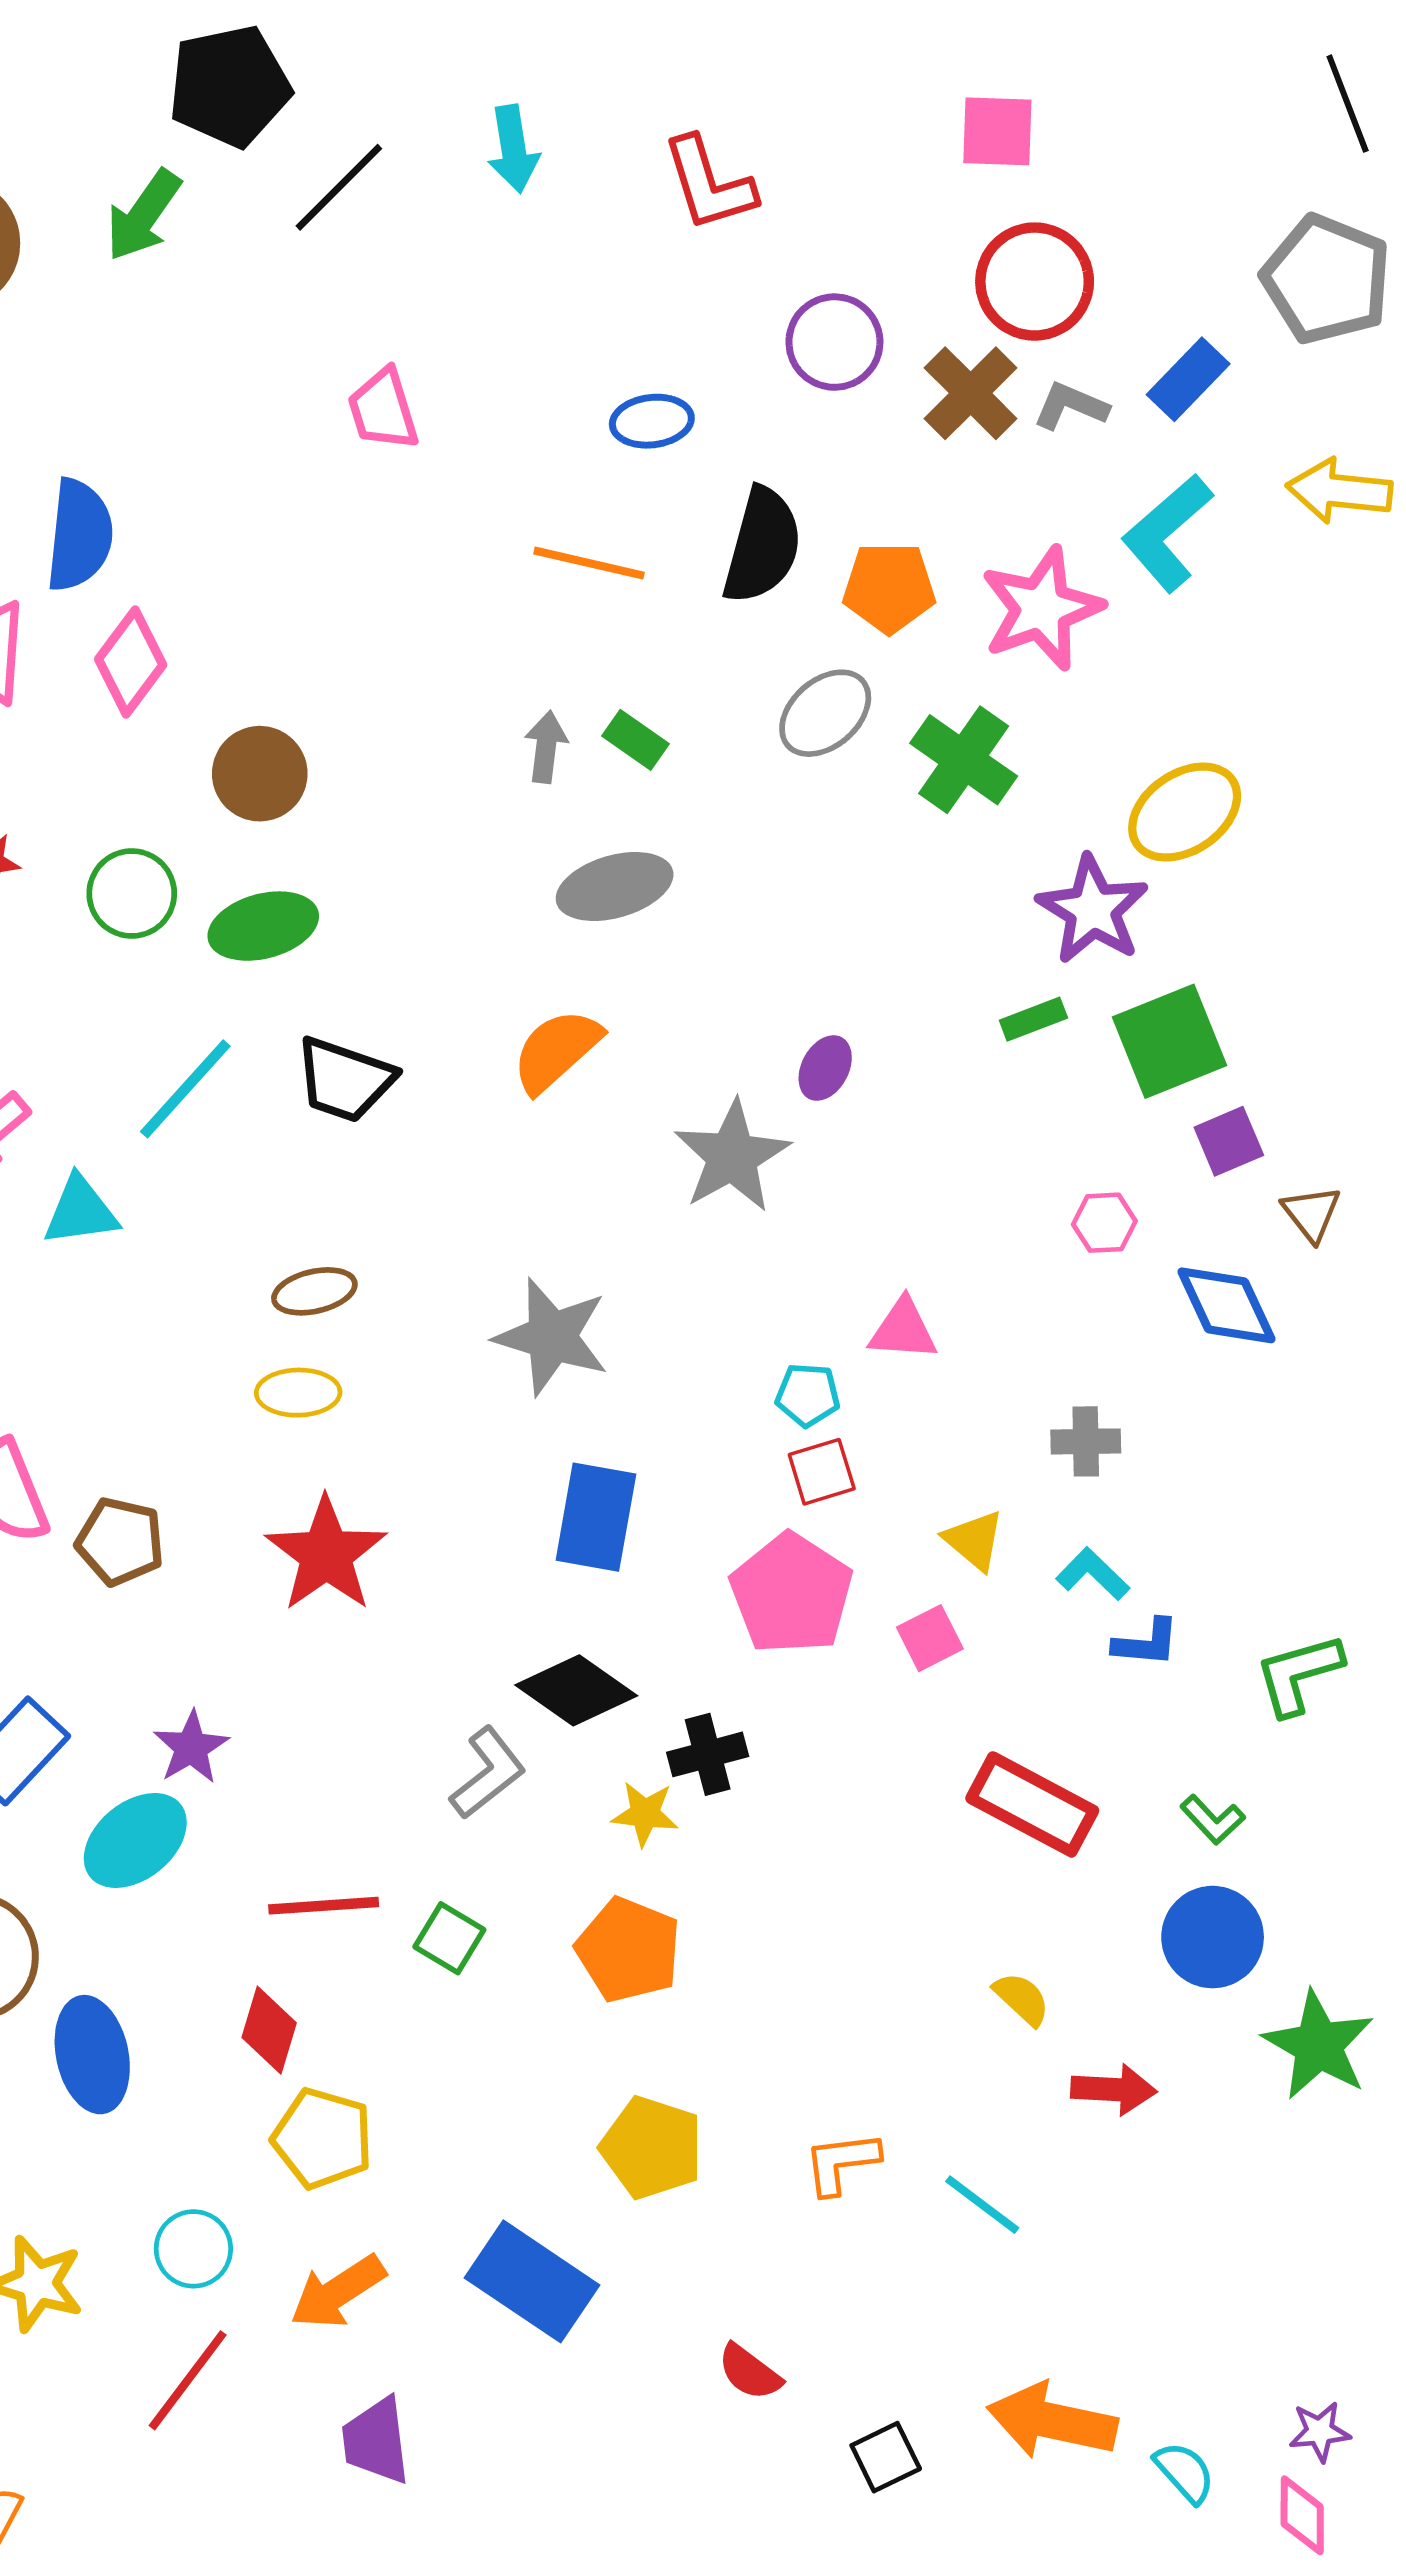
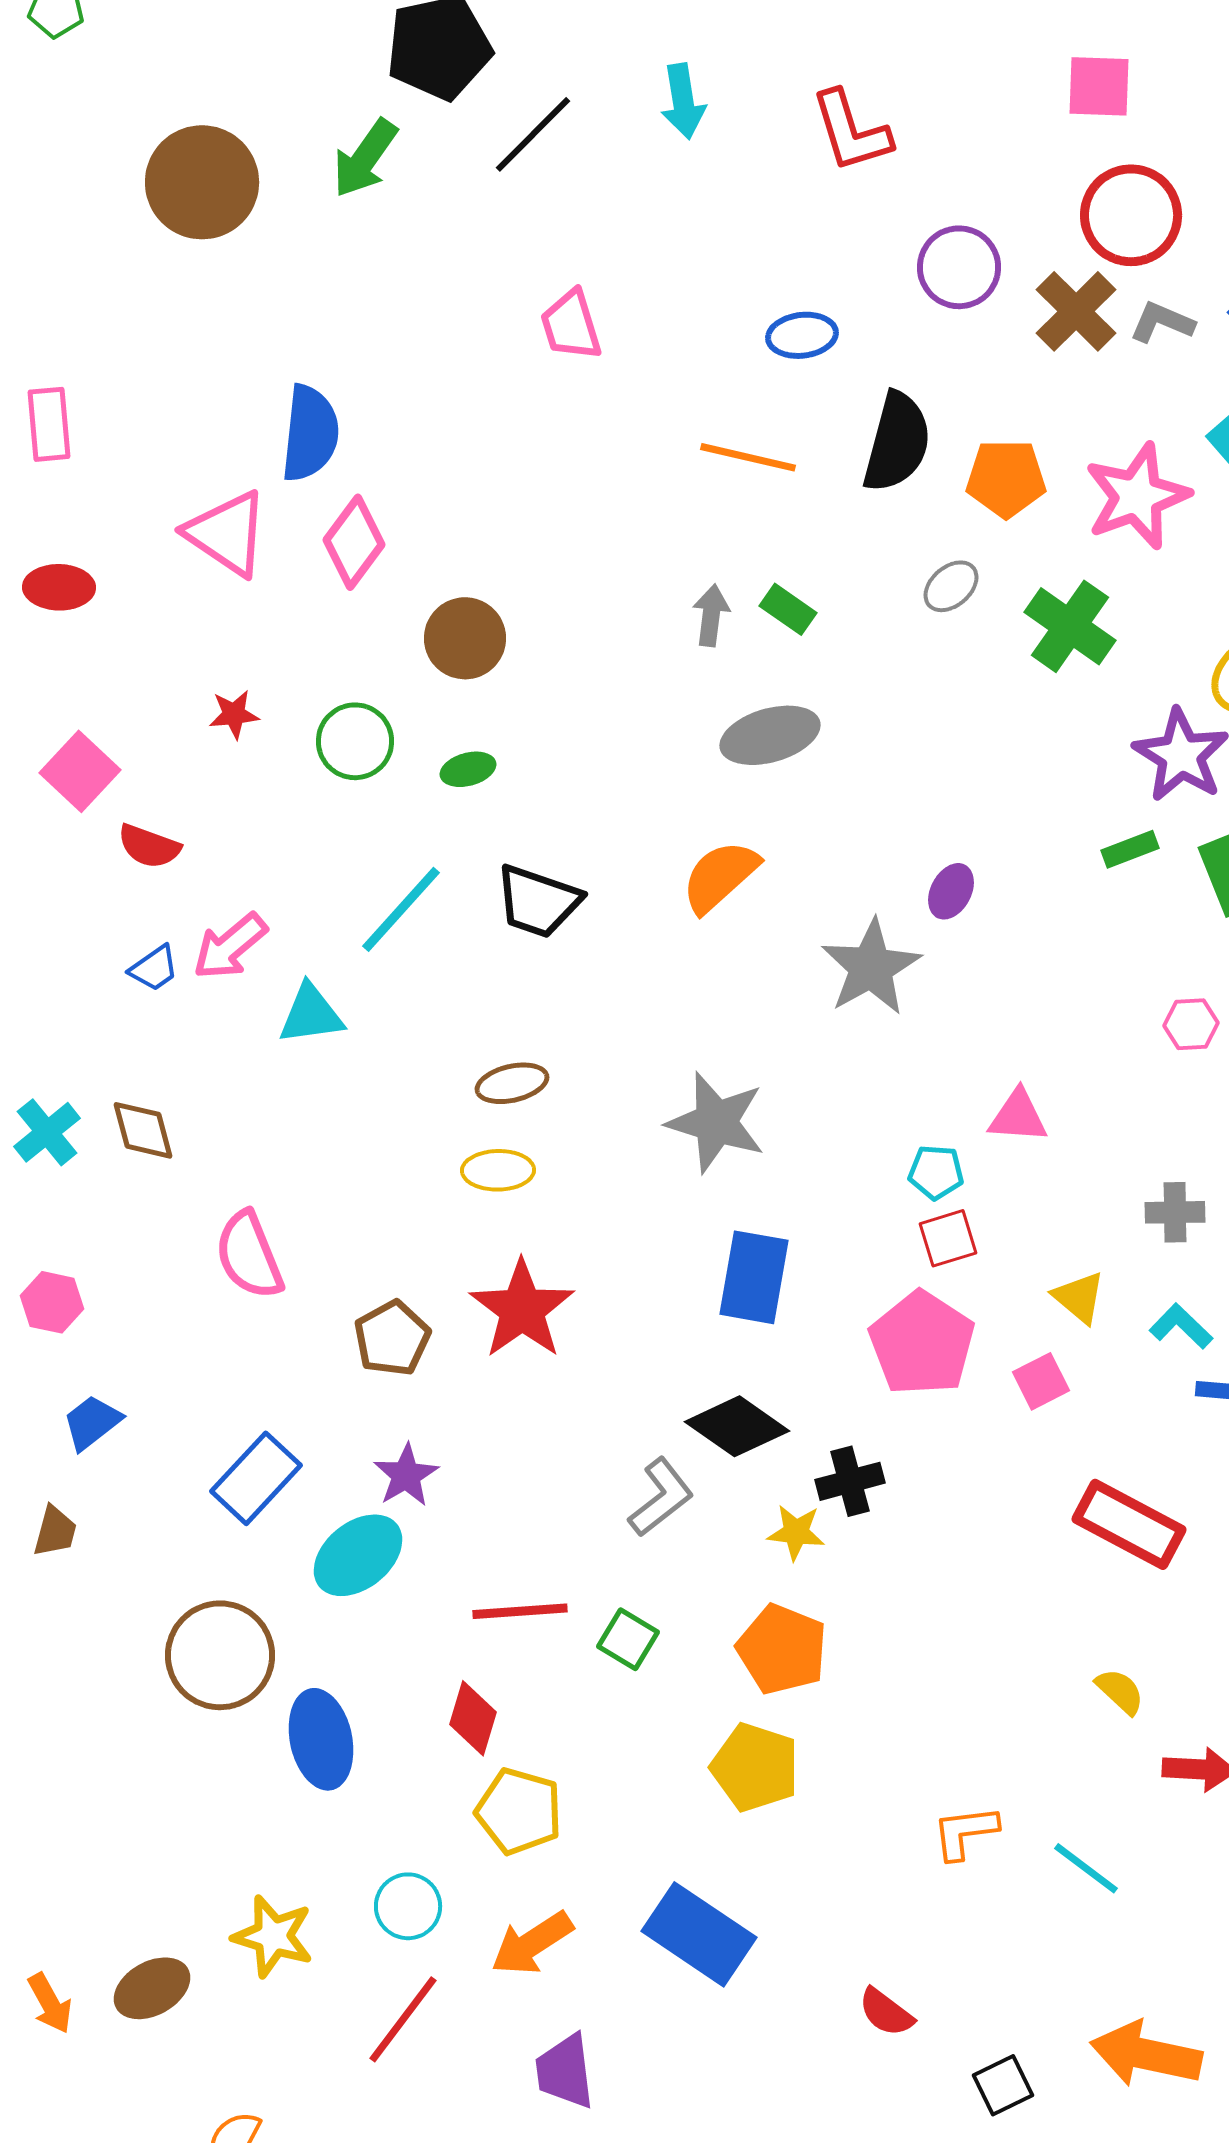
gray ellipse: (825, 713) -> (951, 586), size x0.7
green ellipse: (263, 926) -> (468, 769), size x0.6
brown pentagon: (120, 1542) -> (392, 1338), moved, turned 30
yellow pentagon: (652, 2148) -> (755, 1767), moved

